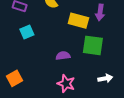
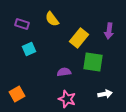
purple arrow: (100, 12) -> (109, 31), moved
yellow rectangle: (78, 21) -> (79, 38), turned -66

